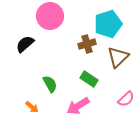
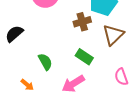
black semicircle: (25, 44) -> (14, 34), moved
pink semicircle: (126, 99) -> (121, 77), turned 114

